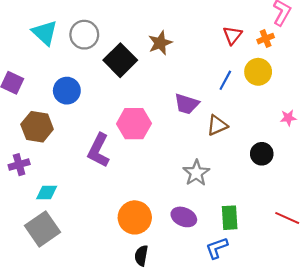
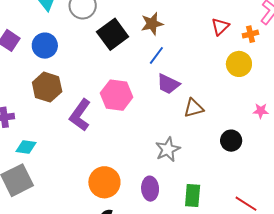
blue line: (225, 80) -> (156, 55), moved
blue circle: (67, 91) -> (45, 46), moved
brown hexagon: (37, 127) -> (47, 87), moved
purple ellipse: (184, 217) -> (150, 189), turned 55

